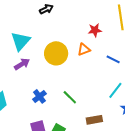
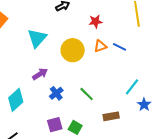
red star: (95, 30) -> (95, 21), moved
blue line: (113, 59) -> (119, 47), moved
purple arrow: (22, 64) -> (40, 74), moved

